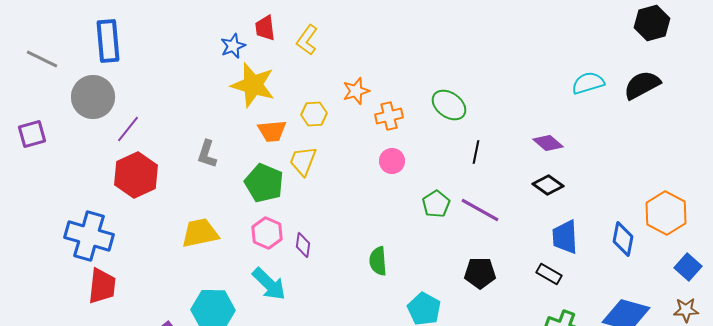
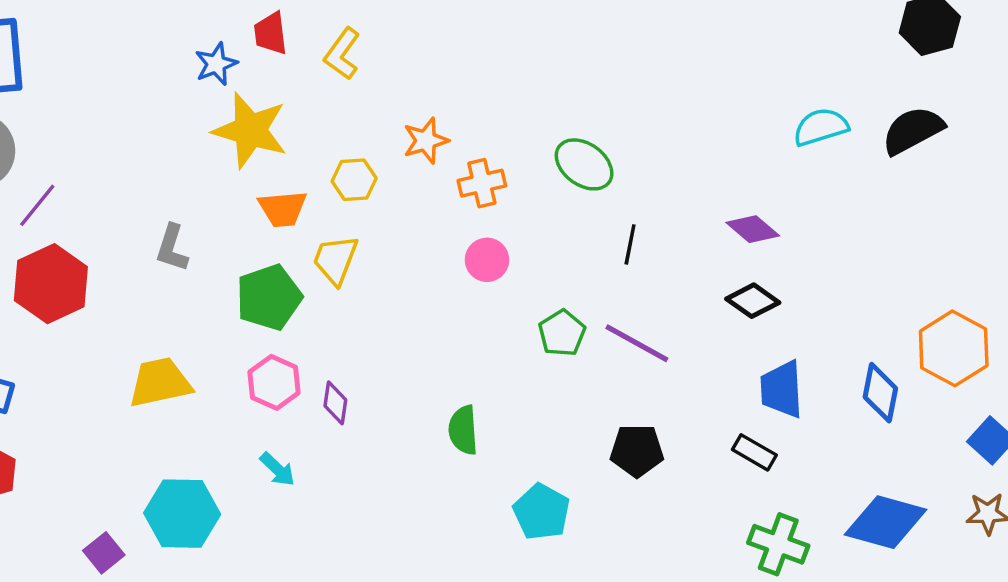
green pentagon: (264, 183) -> (269, 297), turned 30
cyan arrow: (269, 284) -> (277, 469), size x0.6

